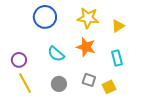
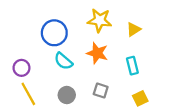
blue circle: (45, 17) -> (54, 33), moved
yellow square: (109, 87) -> (140, 98), moved

